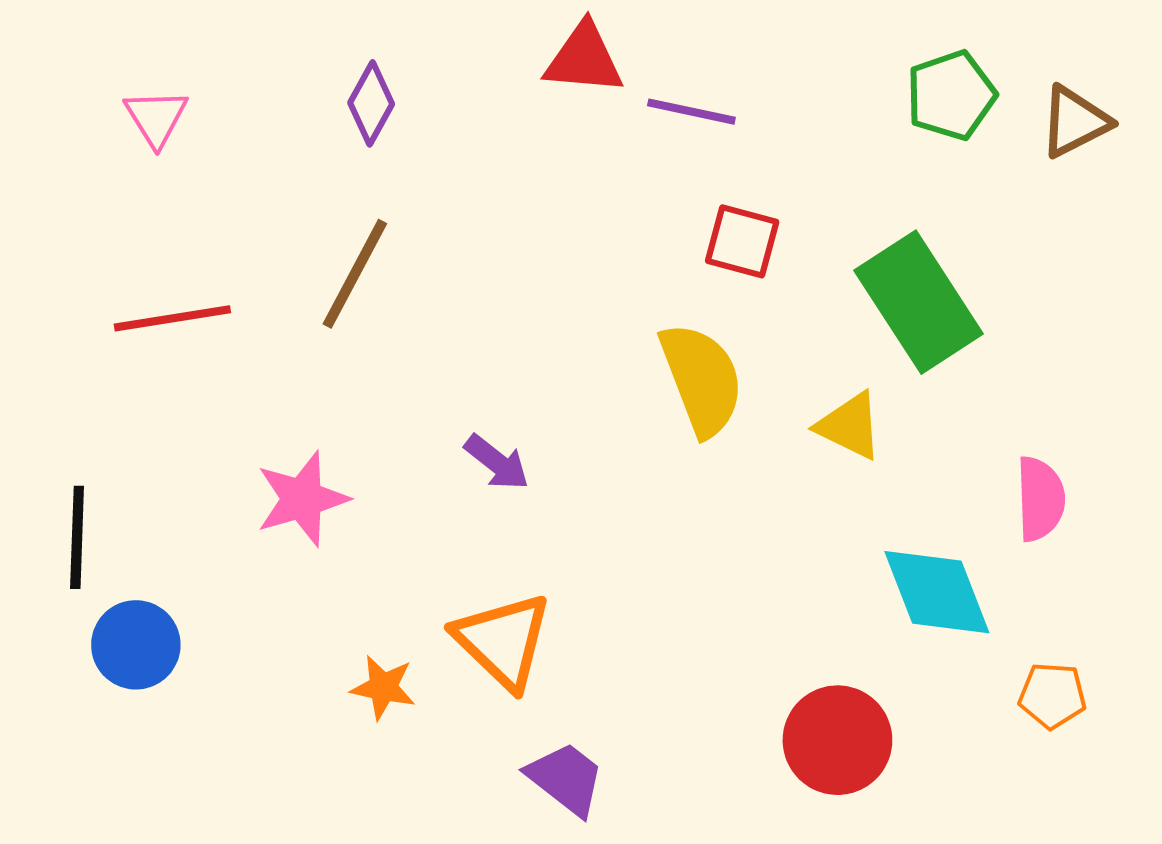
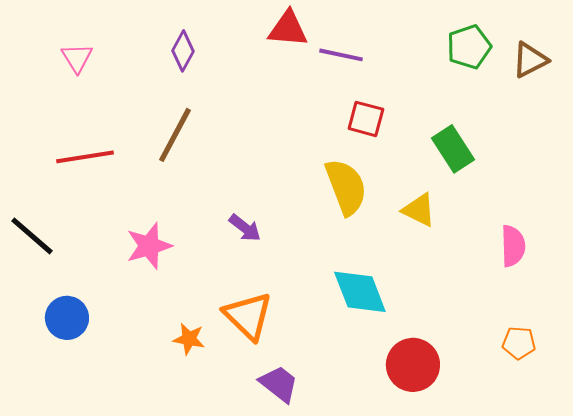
green rectangle: (919, 302) -> (453, 149), size x0.7
black line: (77, 537) -> (32, 236), moved, turned -51
cyan diamond: (937, 592) -> (360, 292), moved

